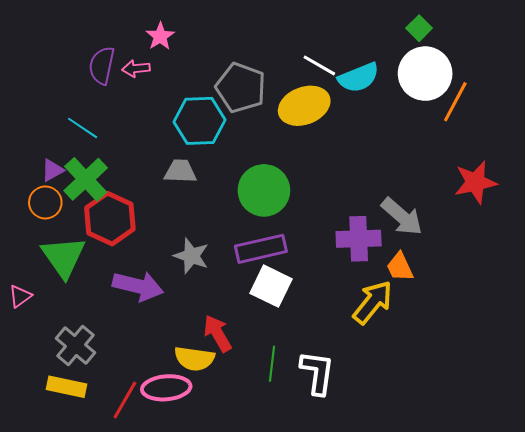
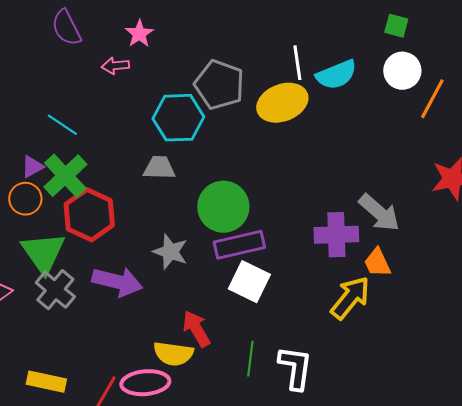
green square: (419, 28) -> (396, 26), turned -30
purple semicircle: (102, 65) -> (66, 28), moved, turned -39
white line: (319, 65) -> (297, 63), turned 52
white circle: (425, 74) -> (402, 71), size x0.7
green circle: (264, 190) -> (223, 207), moved
gray cross: (76, 346) -> (55, 290), moved

